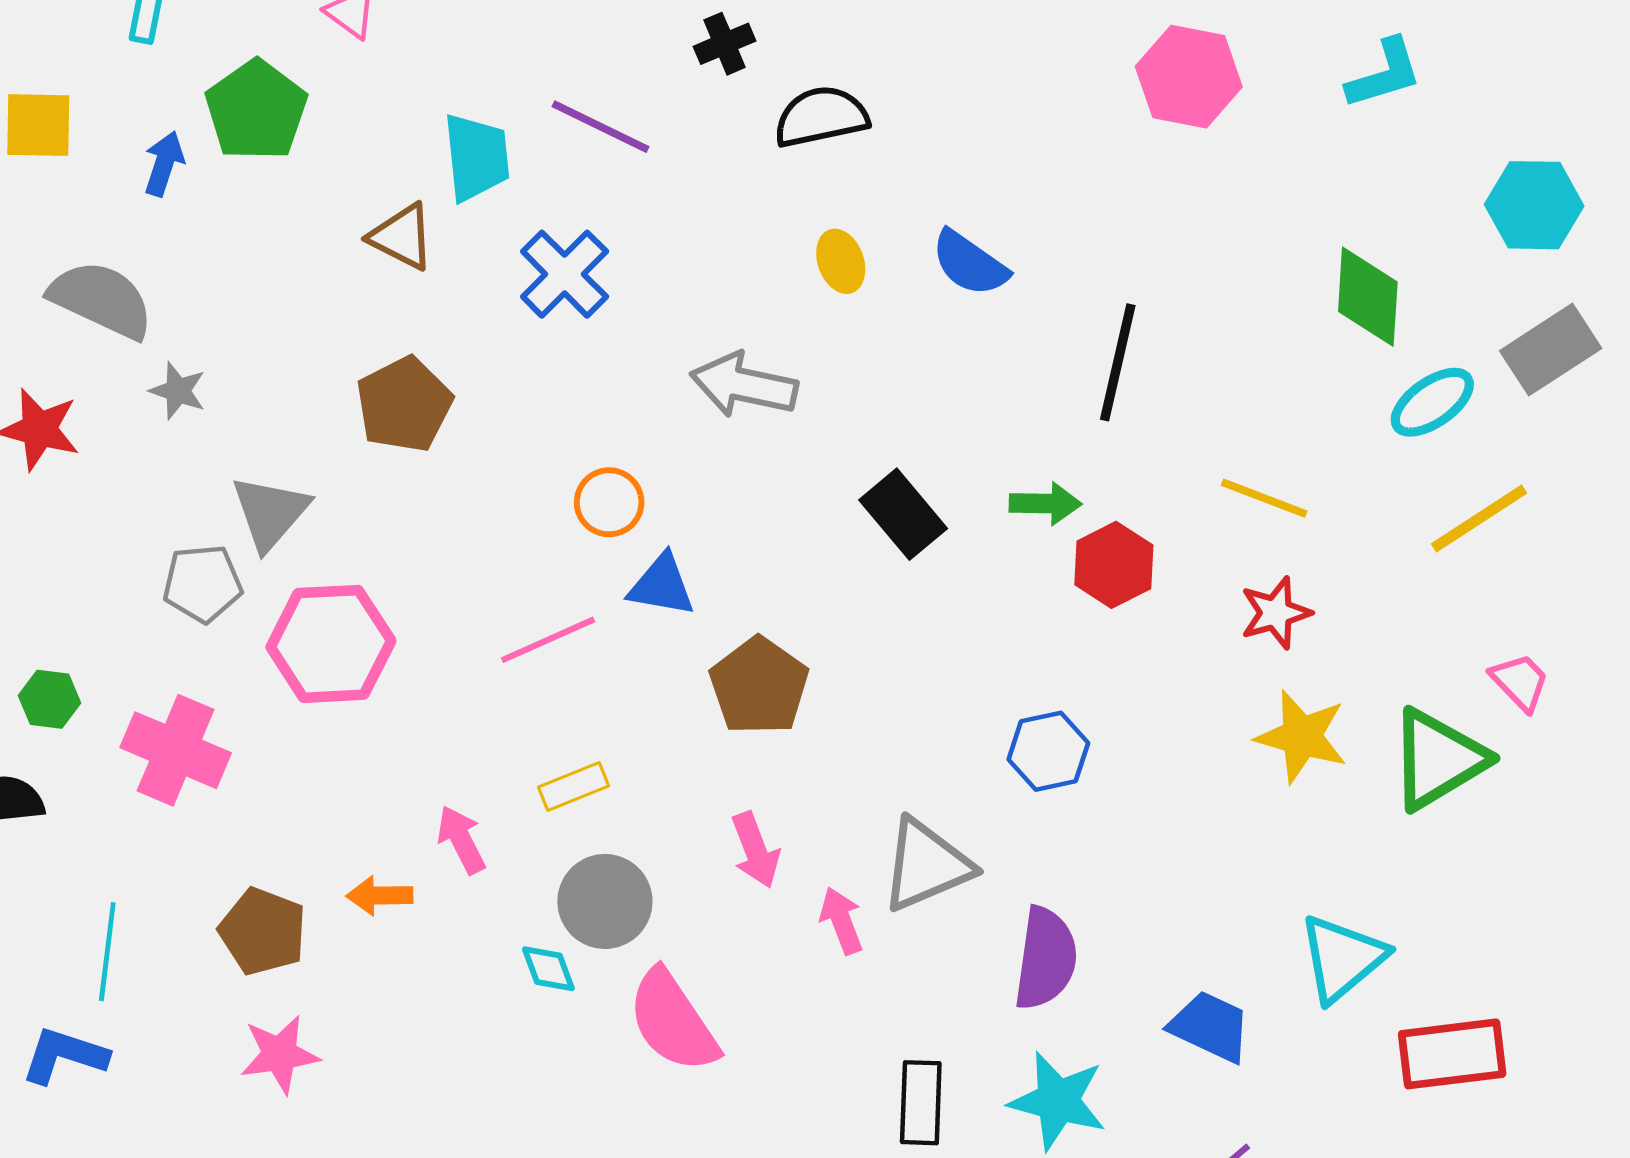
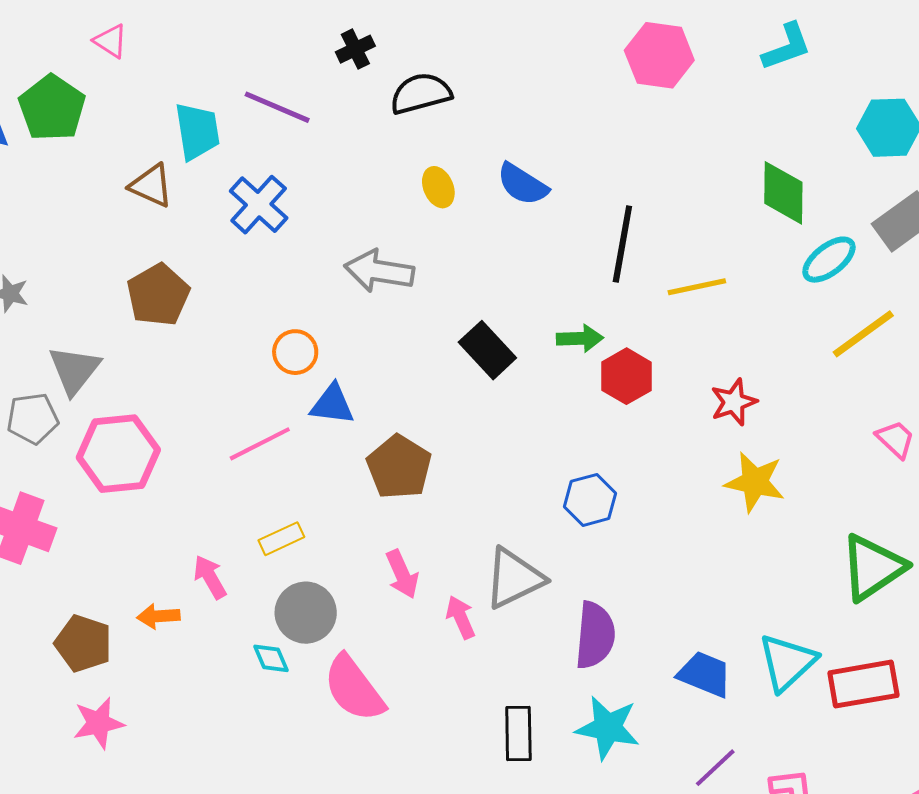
yellow line: (1264, 498) -> (697, 287), moved, turned -30
green triangle: (1438, 759) -> (873, 567), moved
cyan triangle: (1342, 958) -> (787, 662), moved

